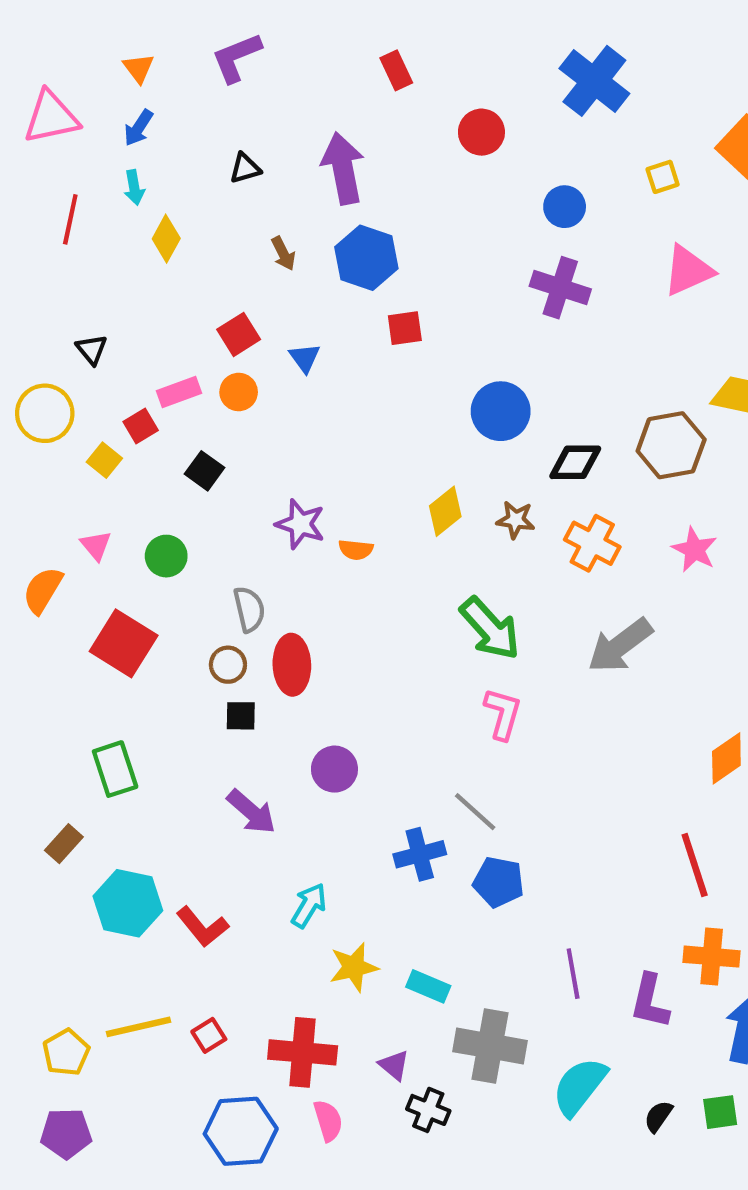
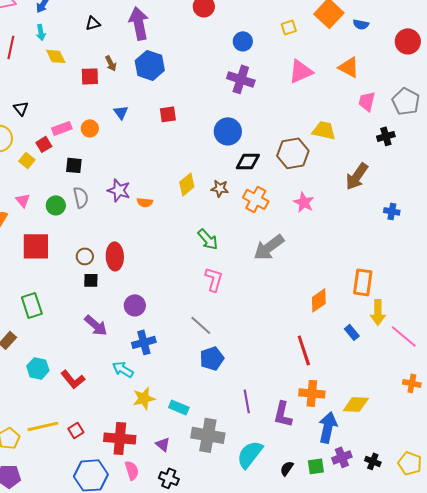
yellow diamond: (166, 239) -> (56, 56), turned -55
red square: (405, 328) -> (168, 114), moved
red square: (239, 334) -> (90, 76), moved, turned 30
blue circle: (501, 411) -> (228, 131), moved
black square: (205, 471) -> (74, 165), turned -30
gray semicircle: (249, 609) -> (81, 197), moved
green arrow: (490, 628) -> (208, 239), size x0.7
red square: (124, 643) -> (36, 246), turned -32
blue cross: (420, 854) -> (144, 342), moved
blue pentagon: (499, 882) -> (212, 358), turned -30
cyan hexagon: (128, 903) -> (38, 368), size x0.7
cyan arrow: (309, 905) -> (123, 369), turned -90
black cross: (428, 1110) -> (169, 478), moved

